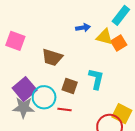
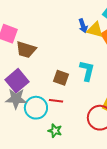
blue arrow: (83, 28) -> (83, 26), moved, turned 80
brown trapezoid: (52, 57) -> (26, 50), moved
cyan circle: (44, 97) -> (36, 108), moved

